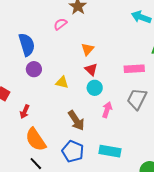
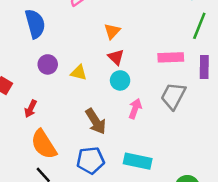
purple circle: (34, 69) -> (48, 64), moved
blue pentagon: (73, 151) -> (91, 160), turned -30

